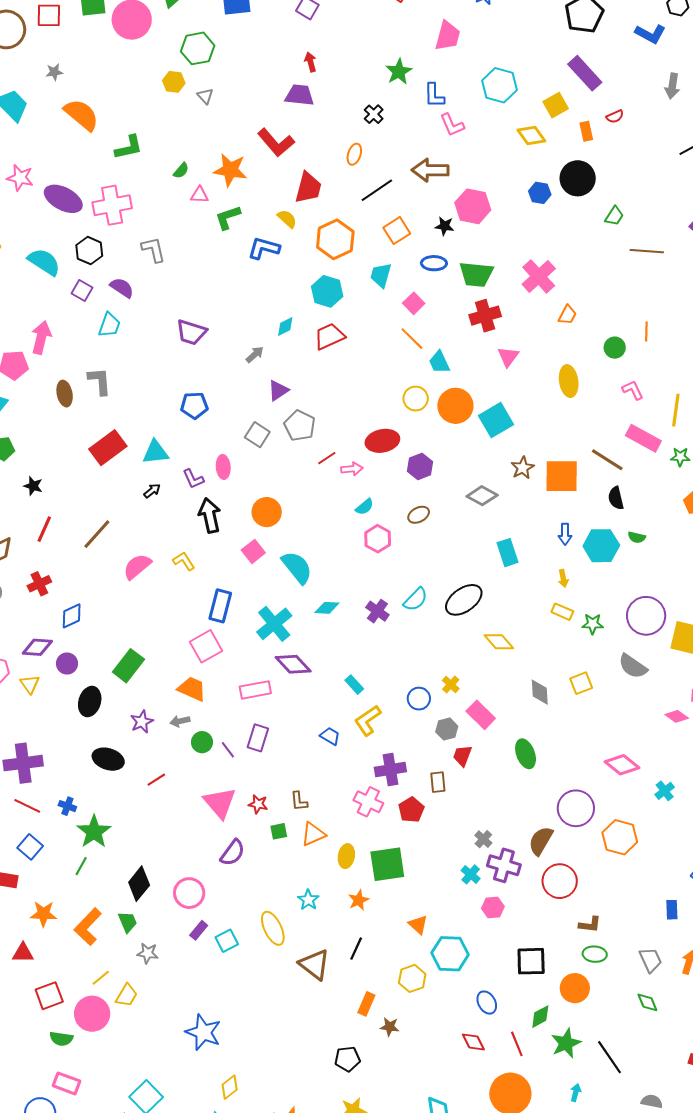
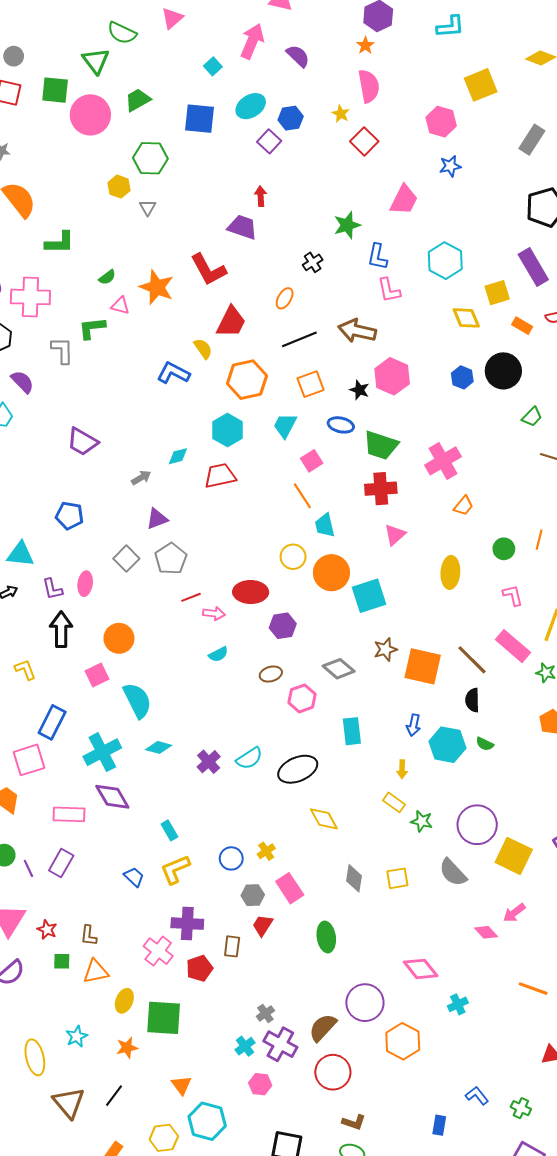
orange rectangle: (586, 131) -> (522, 326), turned -60
green L-shape: (228, 217) -> (92, 328), moved
pink hexagon: (378, 539) -> (302, 698), moved

